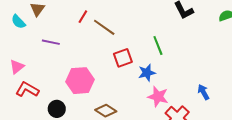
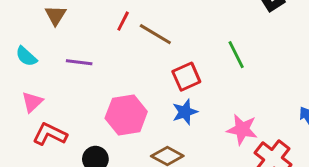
cyan semicircle: (18, 22) -> (26, 56), moved
blue star: (147, 73) -> (185, 112), moved

